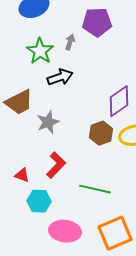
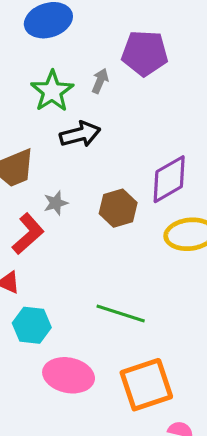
gray star: (48, 122) -> (56, 203), size x0.7
brown hexagon: (101, 133) -> (118, 208), moved
red L-shape: (56, 165) -> (28, 234), moved

